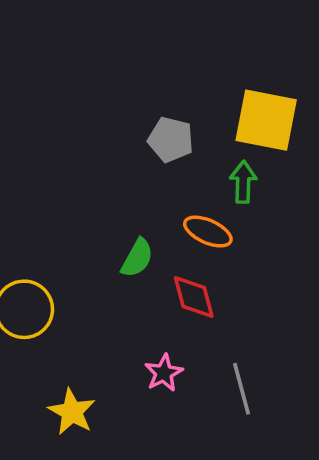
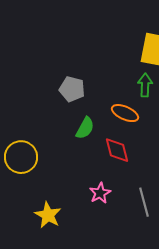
gray pentagon: (171, 140) -> (72, 89), moved

